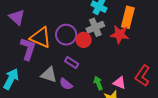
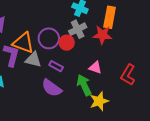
gray triangle: (49, 75) -> (33, 60), moved
green arrow: (98, 83) -> (84, 85), size x1.5
pink triangle: (119, 83) -> (95, 68), moved
purple semicircle: (66, 84) -> (52, 88), size x1.5

